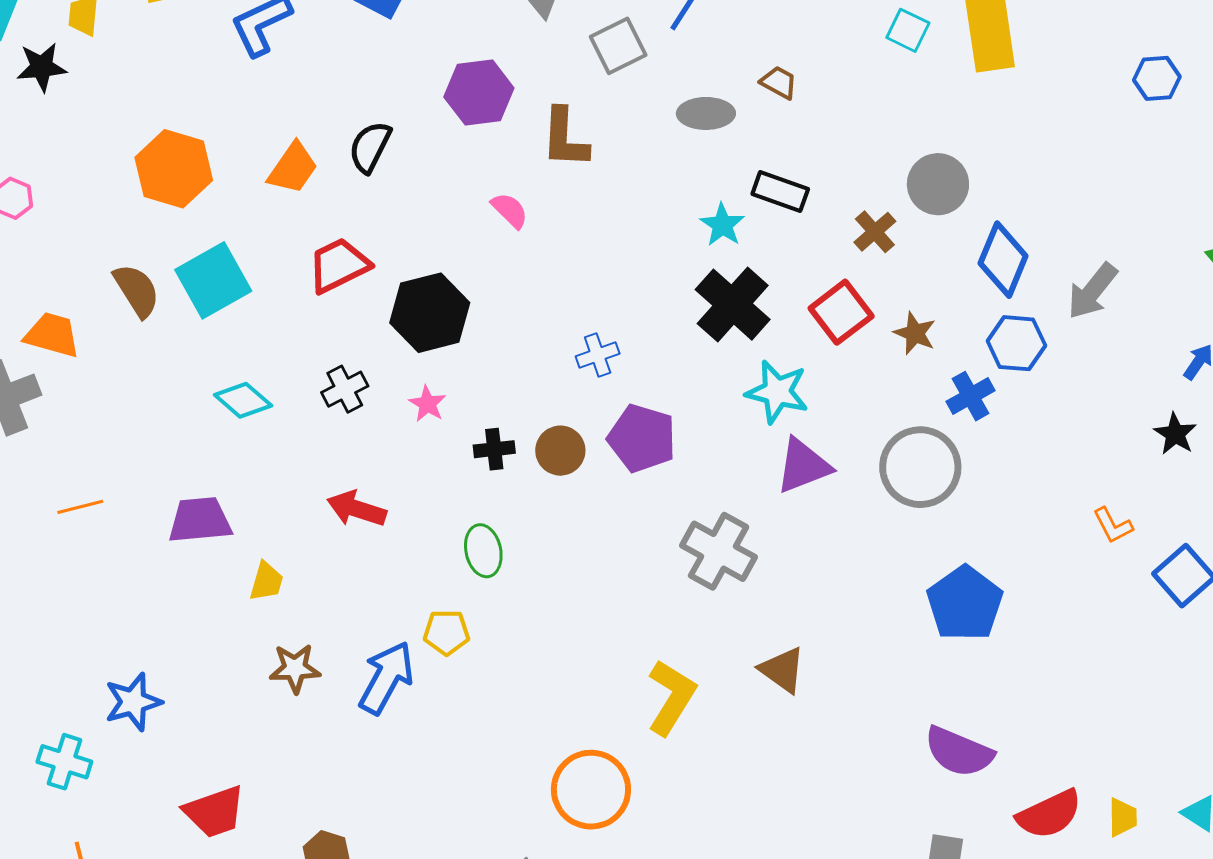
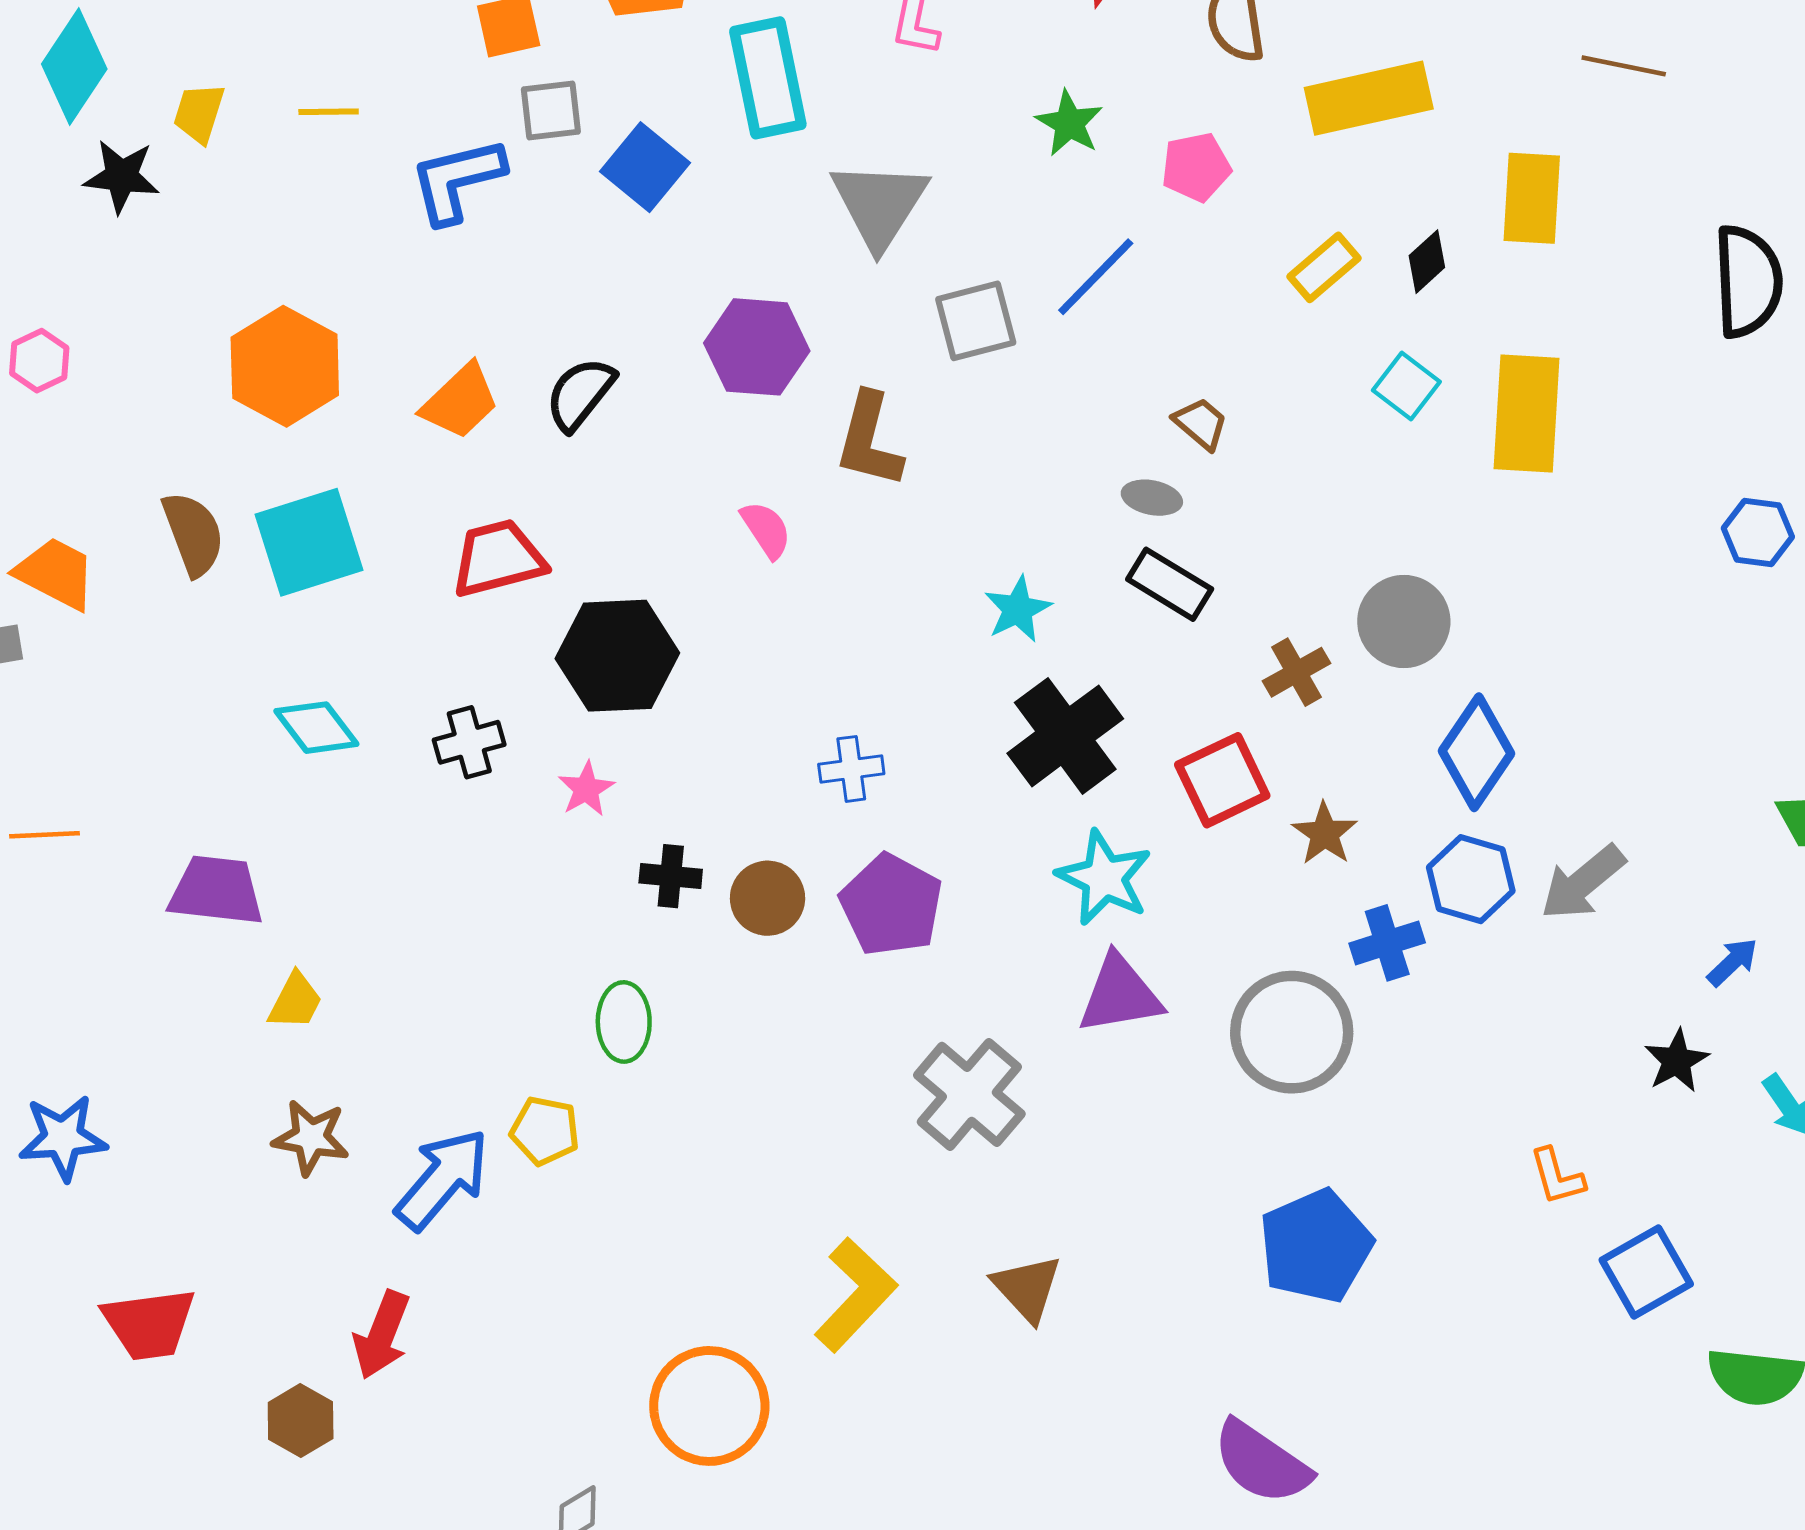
gray ellipse: (706, 113) -> (1152, 498), moved, size x0.7
cyan star: (722, 225) -> (1018, 609), moved
gray arrow: (1092, 291) -> (1583, 882), moved
red arrow: (357, 509) -> (382, 1335), moved, turned -98

